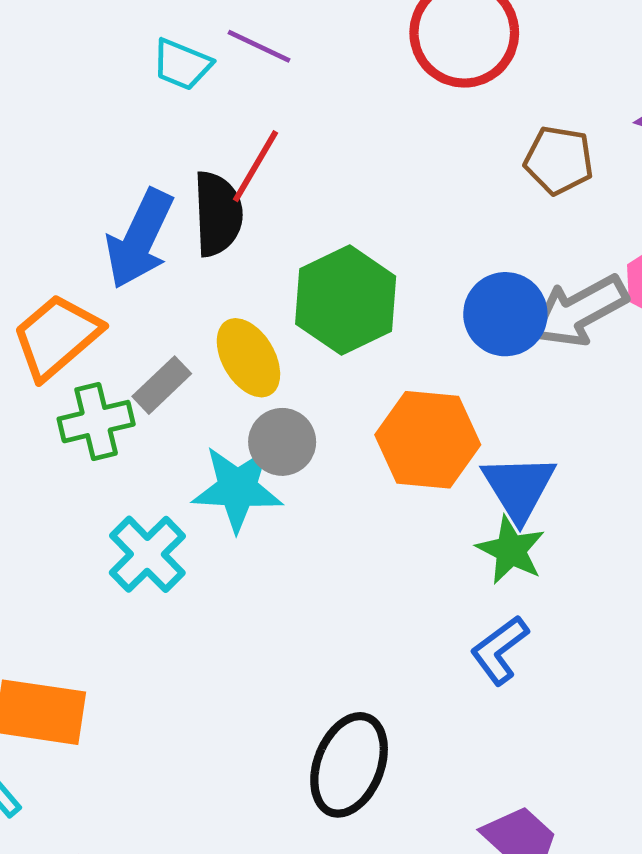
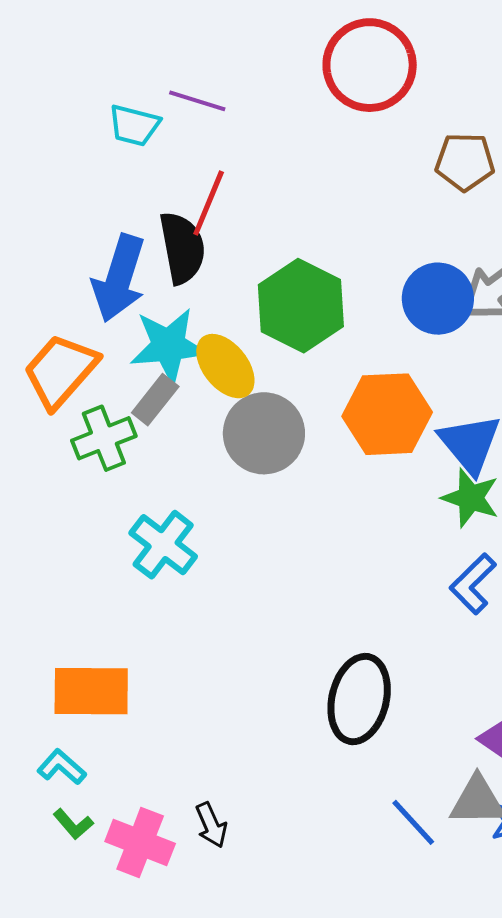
gray circle: (282, 442) -> (264, 433), size x1.4
cyan star: (237, 488) -> (169, 346), moved

